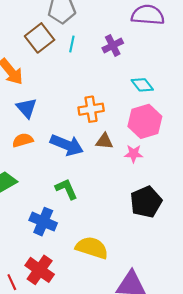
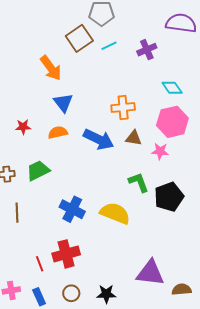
cyan line: (72, 44) -> (109, 46), turned 49
green L-shape: (66, 189) -> (139, 182), moved
yellow semicircle: (92, 248) -> (115, 213), moved
red cross: (40, 270) -> (66, 254), turned 36

